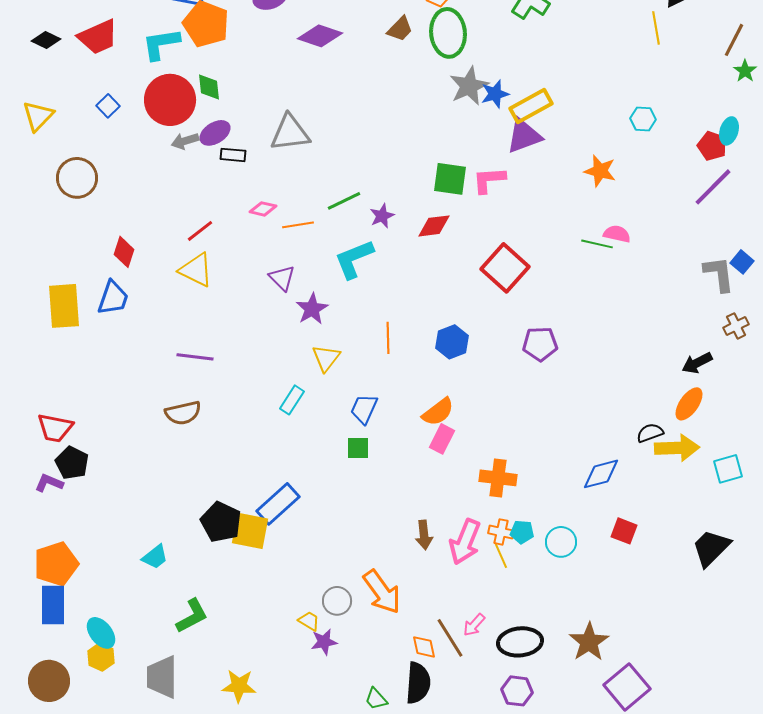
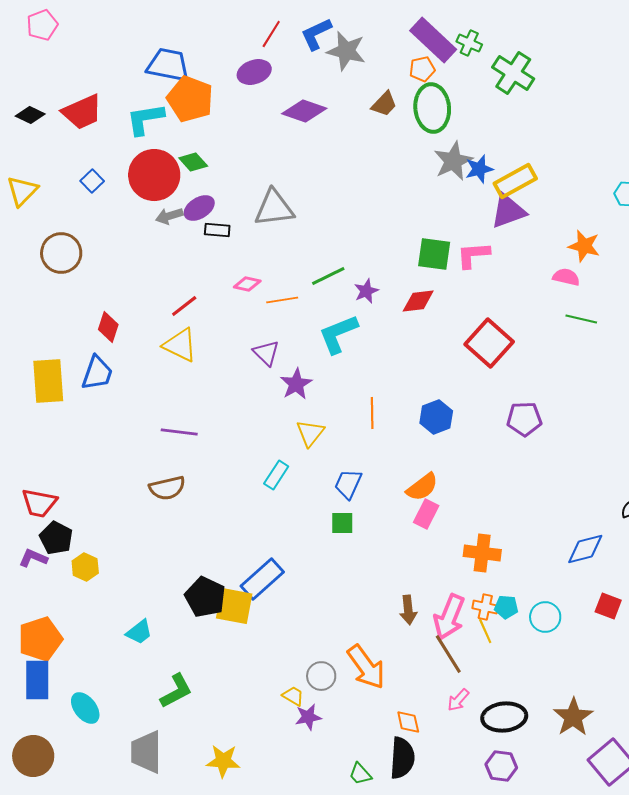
green diamond: (209, 87) -> (193, 162), turned -36
pink semicircle: (617, 234) -> (566, 277), moved
brown line: (450, 638) -> (448, 654), moved
yellow hexagon: (101, 657) -> (85, 567), moved

